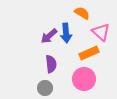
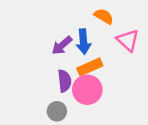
orange rectangle: (89, 53) -> (90, 67), moved
pink circle: (84, 79) -> (87, 90), moved

